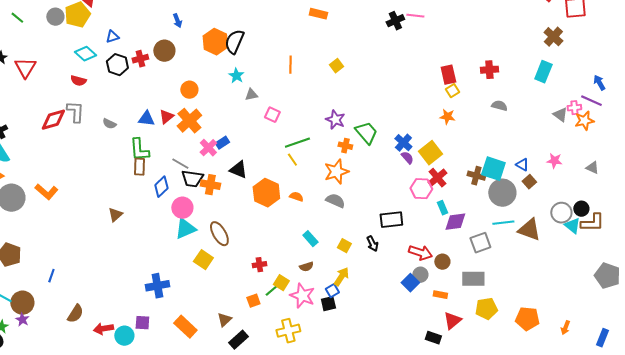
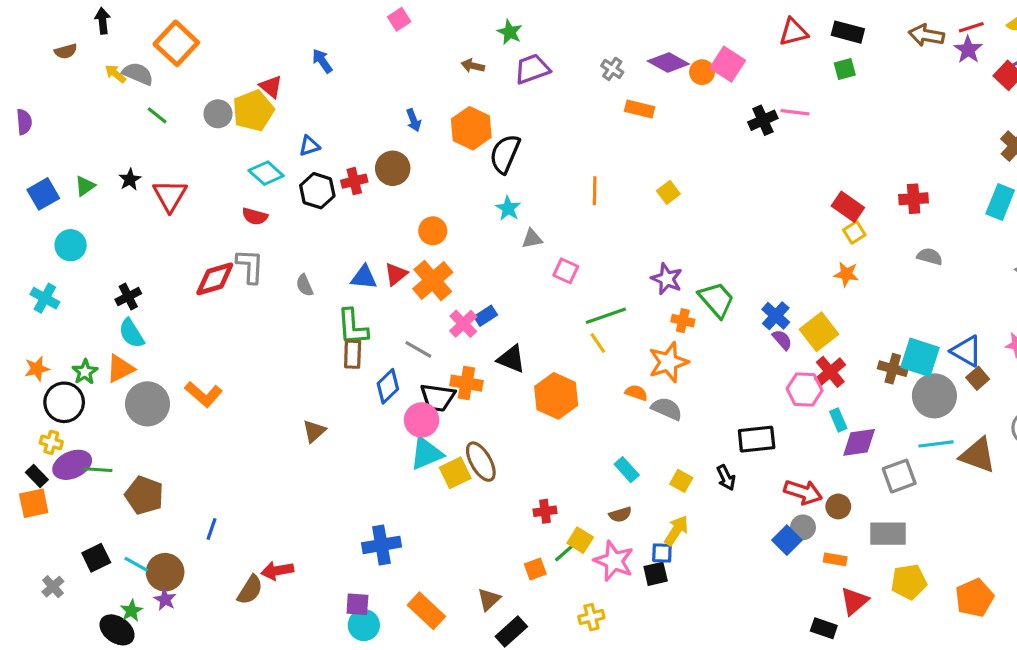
orange hexagon: (215, 42) -> (471, 128), moved
red rectangle: (448, 75) -> (848, 207), turned -42
gray semicircle: (109, 124) -> (305, 285), turned 40
blue triangle: (522, 165) -> (966, 351), size x1.5
black trapezoid: (192, 179) -> (438, 397), moved
orange semicircle: (296, 197) -> (636, 393), moved
yellow square: (203, 260) -> (455, 473), moved, turned 30
blue square: (332, 291) -> (662, 553), turned 32
orange pentagon: (527, 319) -> (974, 598), turned -30
red arrow: (103, 329) -> (277, 571), moved
yellow cross: (288, 331) -> (591, 617), size x0.7
cyan circle: (124, 336) -> (364, 625), moved

